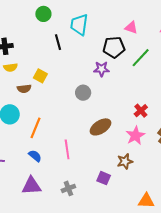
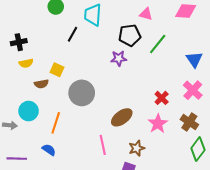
black line: (58, 42) -> (72, 34), turned 49
gray circle: (83, 93) -> (82, 93), moved, size x1.6
pink line: (67, 149) -> (103, 145), moved
blue semicircle: (35, 156) -> (49, 150), moved
brown star: (125, 161) -> (137, 148), moved

